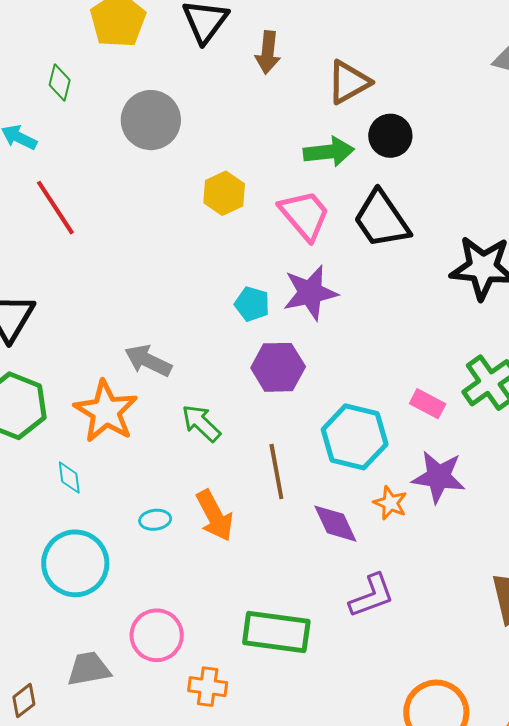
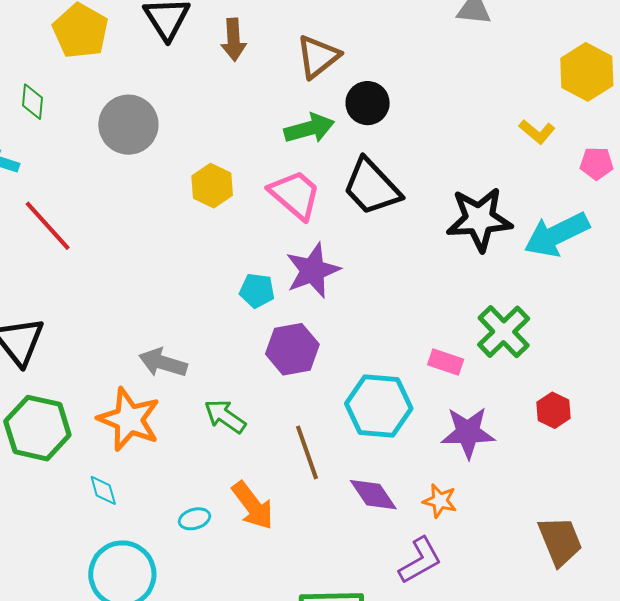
orange star: (390, 503) -> (440, 501), moved

